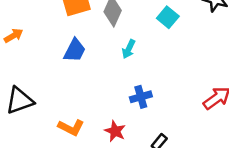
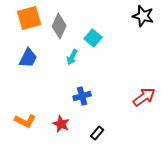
cyan square: (168, 17) -> (93, 38), moved

